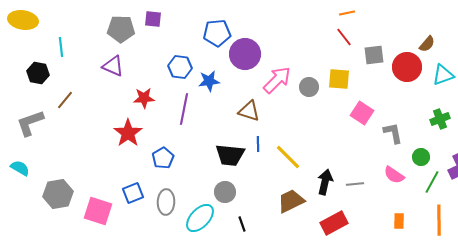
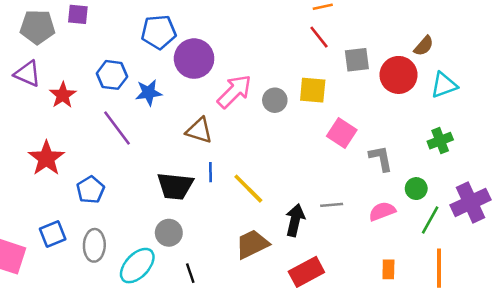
red star: (144, 98) -> (63, 95), moved, turned -30
purple line: (184, 109) -> (117, 128), turned -48
pink semicircle: (394, 175) -> (382, 211), turned 125
gray line: (355, 184) -> (332, 205), moved

